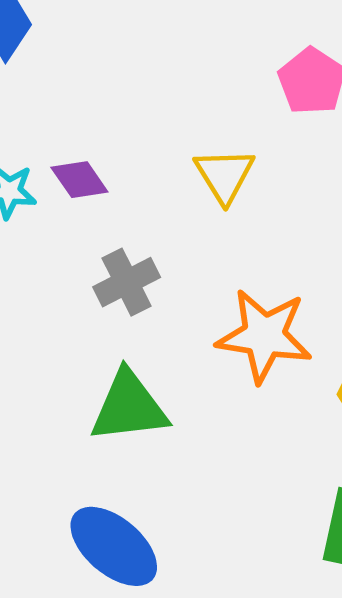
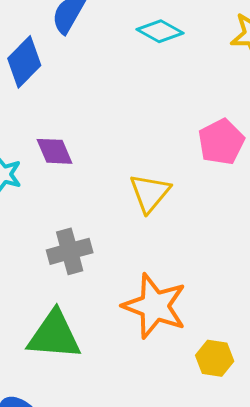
purple diamond: (79, 180) -> (54, 151), moved

